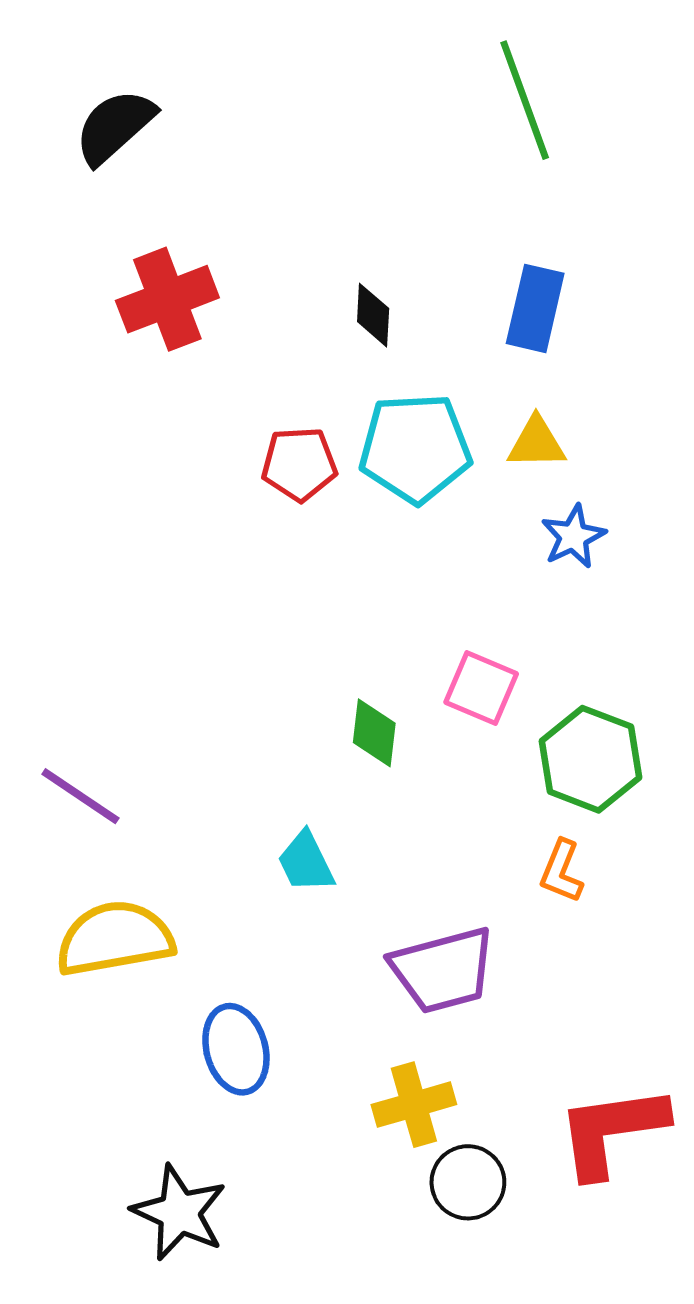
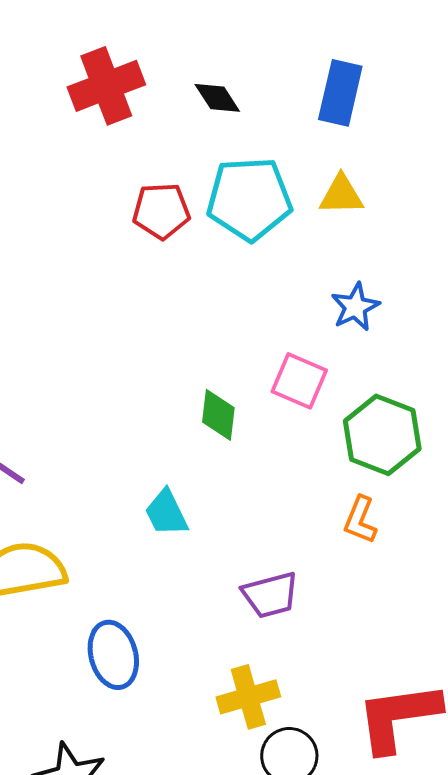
red cross: (167, 299) -> (106, 86), moved
black diamond: (373, 315) -> (217, 98), turned -36
blue star: (573, 536) -> (355, 307), moved
purple trapezoid: (443, 970) -> (270, 595), size x0.7

